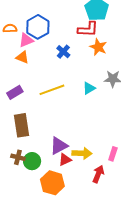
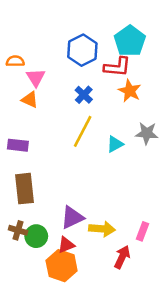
blue hexagon: (38, 27) -> (82, 50), moved
pink triangle: (26, 40) -> (36, 78), turned -42
yellow line: (52, 90) -> (83, 131), moved, turned -45
purple rectangle: (15, 92) -> (18, 145), turned 35
red triangle: (65, 160) -> (66, 245), moved

